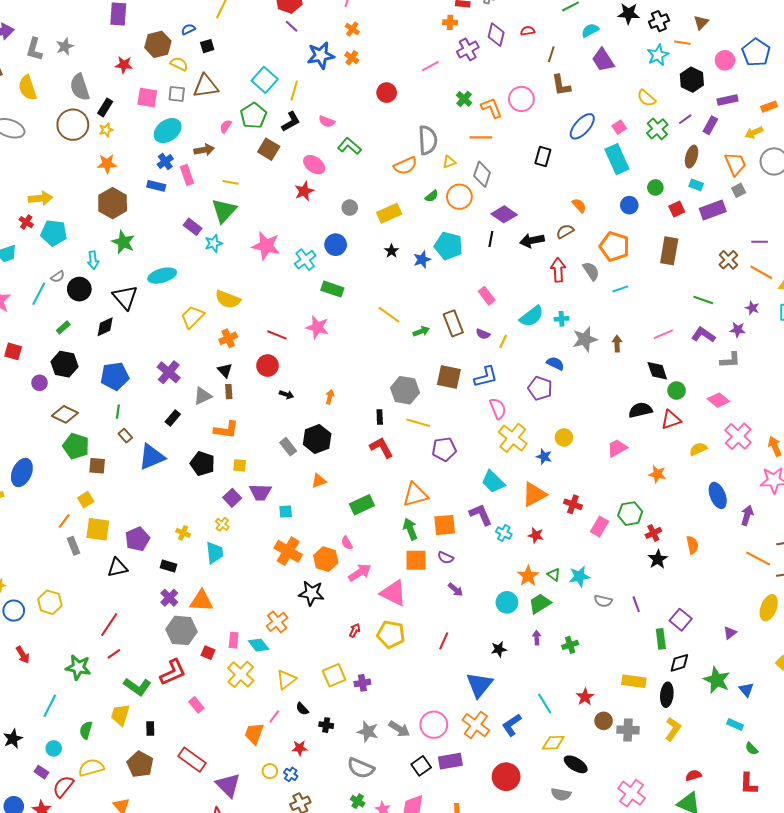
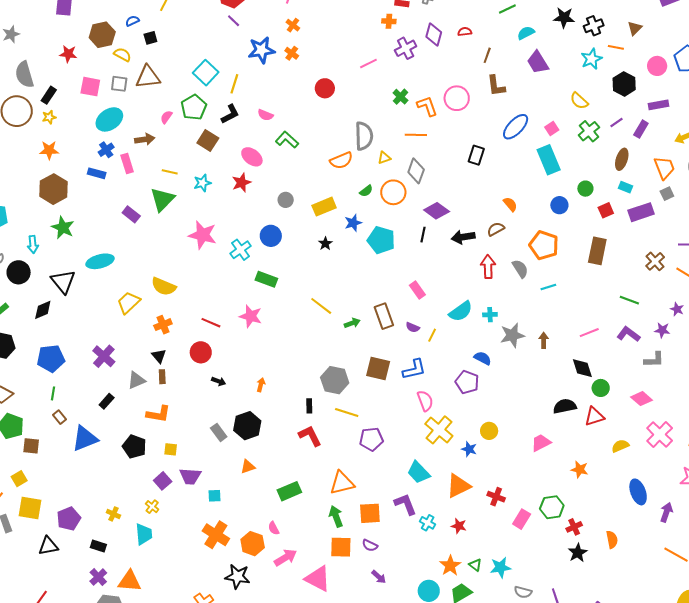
cyan star: (214, 243) -> (202, 183), moved
blue star: (422, 260) -> (353, 223), moved

